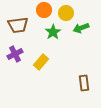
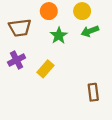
yellow circle: (66, 13) -> (82, 11), moved

